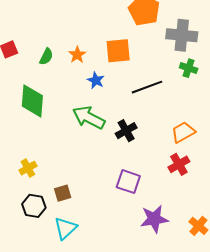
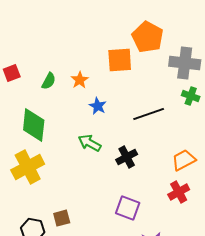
orange square: (118, 51) -> (120, 60), moved
green arrow: (89, 118) -> (90, 143), size x0.7
yellow cross: (28, 168) -> (28, 167), moved, size x1.8

